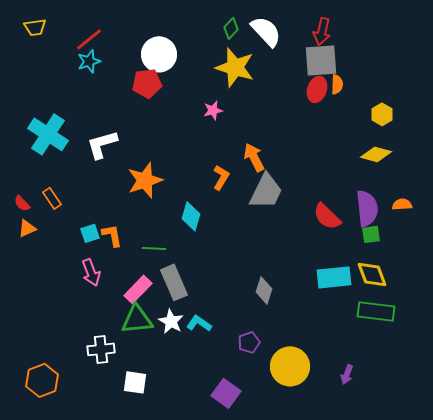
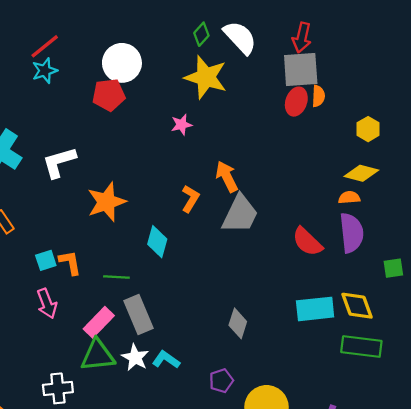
orange semicircle: (402, 204) -> (349, 198), moved
green square: (371, 234) -> (393, 268), moved

